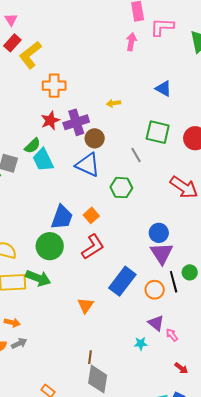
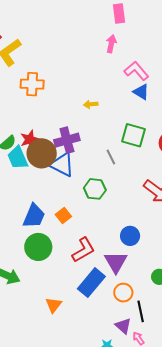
pink L-shape: (162, 27) -> (136, 71), moved, turned 45
red star: (50, 120) -> (30, 139), moved
purple cross: (76, 122) -> (67, 140), moved
brown circle: (95, 138) -> (42, 153), moved, size x1.5
green circle: (50, 246) -> (38, 247), moved
red L-shape: (93, 247) -> (83, 250), moved
purple triangle: (162, 253) -> (116, 262), moved
black line: (174, 282) -> (141, 311), moved

